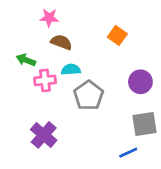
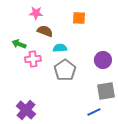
orange square: (117, 35) -> (79, 18), moved, turned -32
cyan semicircle: (71, 69) -> (60, 48), moved
purple cross: (44, 135) -> (26, 110), moved

